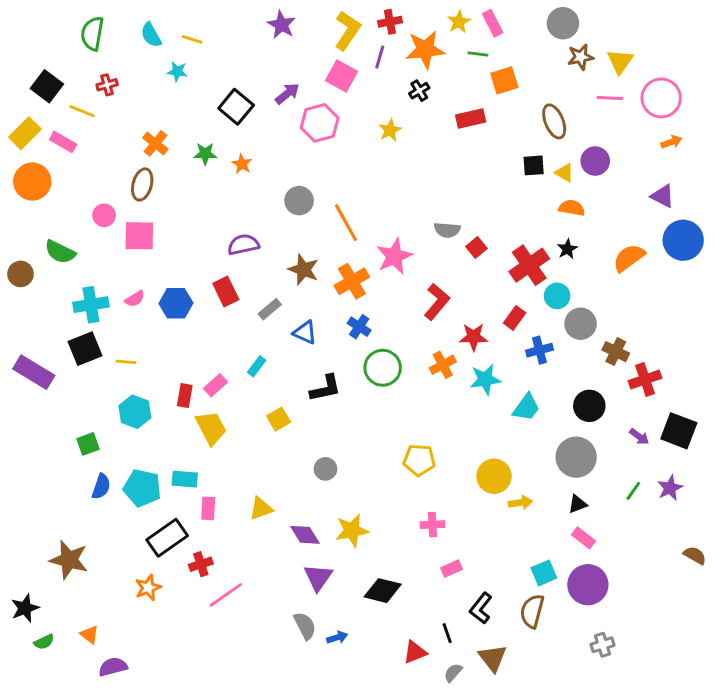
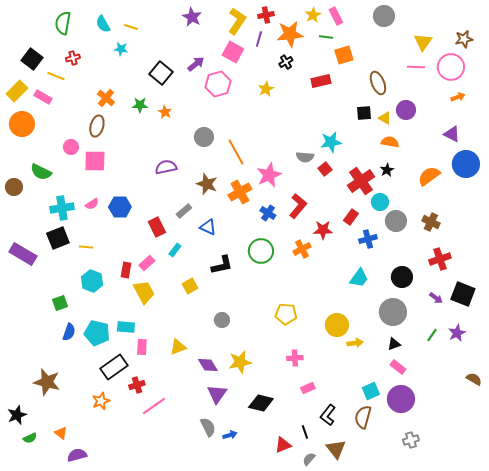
brown star: (581, 57) -> (464, 39), moved
red rectangle: (226, 291) -> (157, 227), moved
blue cross: (359, 327) -> (268, 213), moved
brown cross: (616, 352) -> (431, 222), moved
cyan star: (485, 379) -> (331, 142), moved

